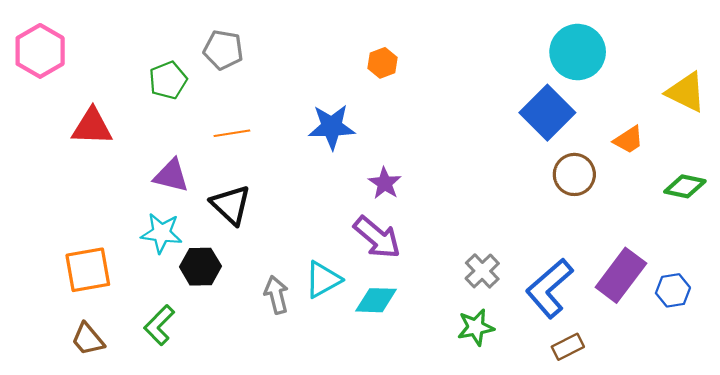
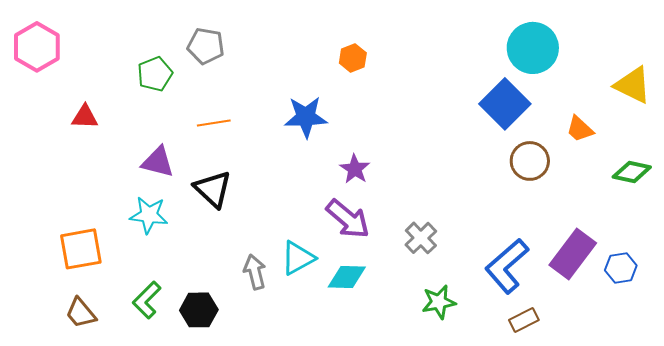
red triangle: (92, 127) -> (85, 117), size x0.7
orange trapezoid: (629, 140) -> (580, 129), turned 76
black hexagon: (200, 267) -> (199, 310), moved
gray cross: (482, 271) -> (421, 238), moved

